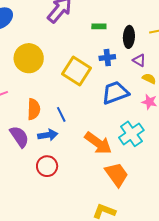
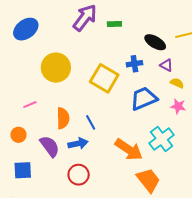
green rectangle: (99, 26) -> (114, 24), moved
black ellipse: (129, 37) -> (155, 42), turned -60

